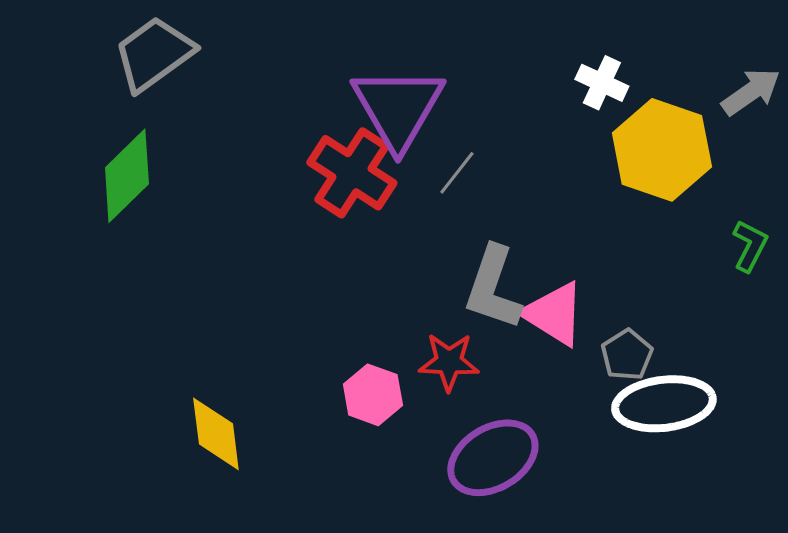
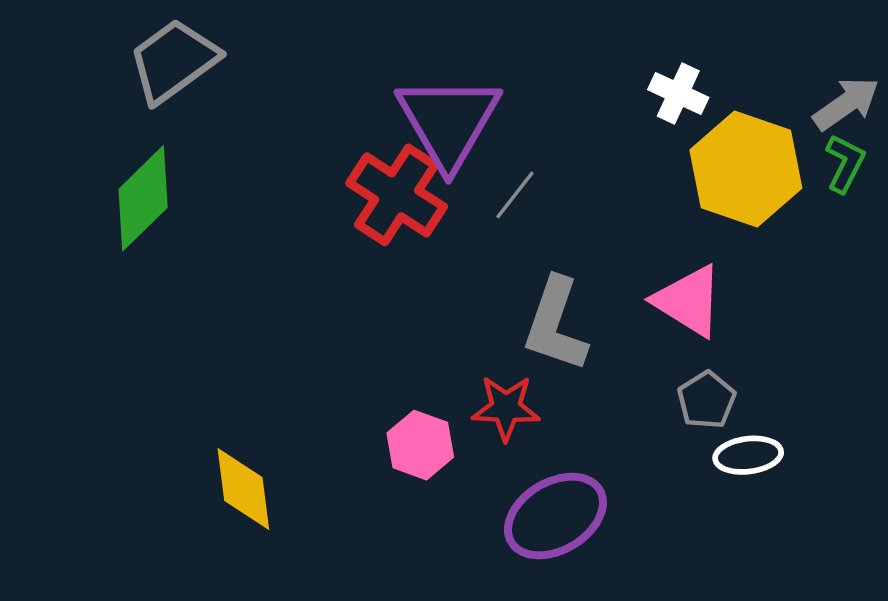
green L-shape: (750, 246) -> (845, 163), moved
pink triangle: (554, 314) -> (688, 301), moved
white ellipse: (664, 404) -> (748, 455), size x0.6

